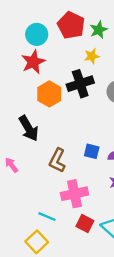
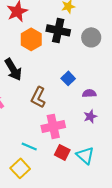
black cross: (80, 84) -> (58, 30), turned 30
blue square: (92, 151) -> (68, 78), moved, turned 32

